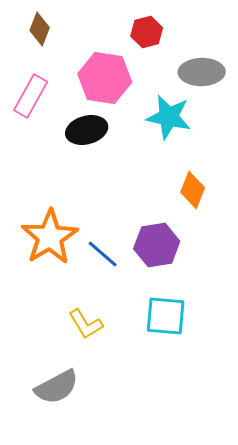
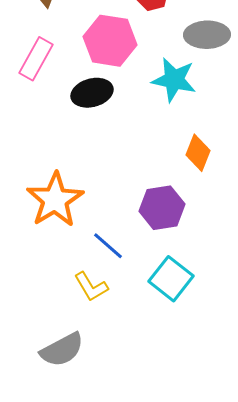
blue line: (103, 254) -> (108, 246), moved
cyan square: (166, 316) -> (171, 279), turned 33

